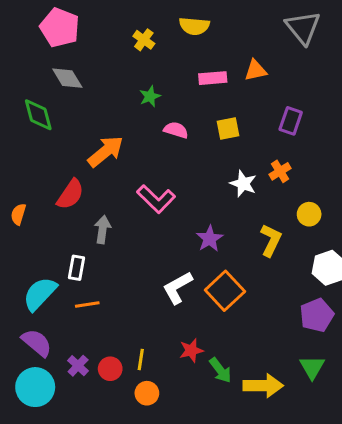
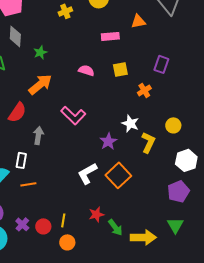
yellow cross: (144, 40) -> (65, 11), turned 32
orange triangle: (256, 70) -> (138, 21), moved
gray diamond: (67, 78) -> (15, 36), turned 35
green star: (150, 96) -> (40, 52), moved
orange cross: (280, 171) -> (144, 90), moved
white star: (243, 184) -> (130, 123), moved

